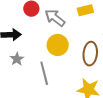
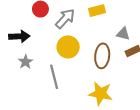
gray arrow: (55, 18) -> (65, 19), turned 95

